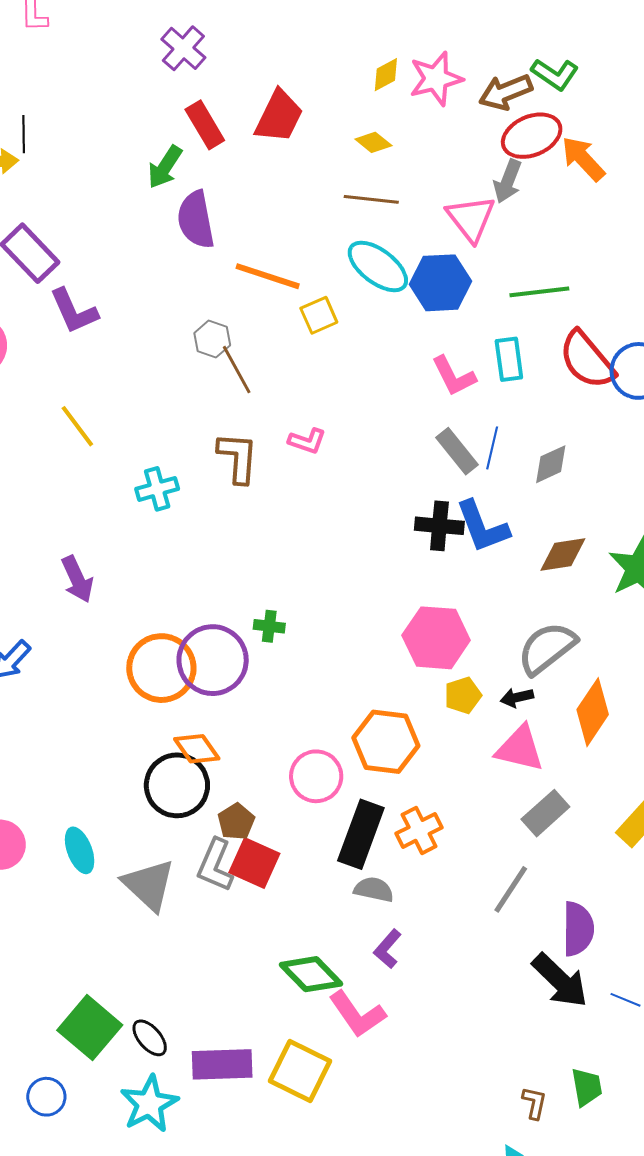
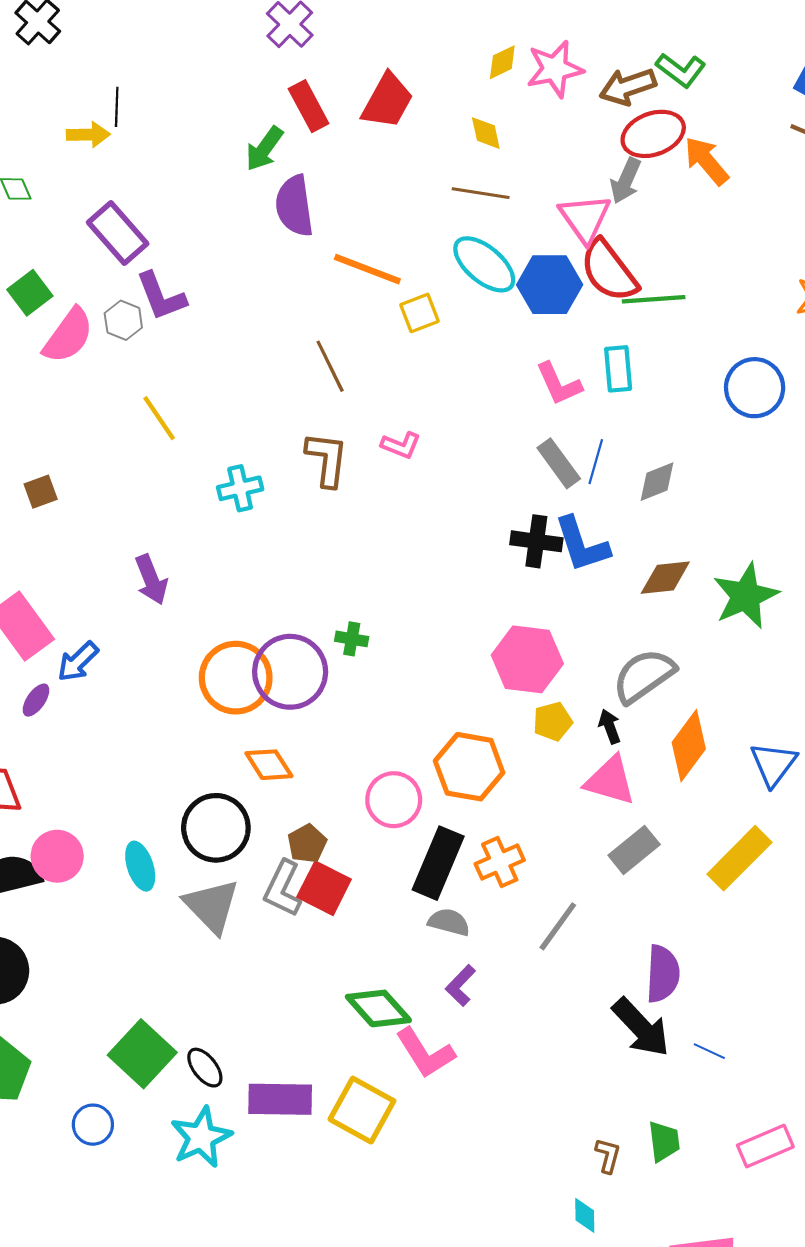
yellow diamond: (373, 142) -> (486, 133), turned 36
gray hexagon: (212, 339) -> (123, 320), moved
red semicircle: (587, 360) -> (609, 271), moved
black arrow: (517, 697) -> (610, 726), turned 80
black circle: (177, 785) -> (216, 828), moved
gray line: (511, 889) -> (558, 926), moved

